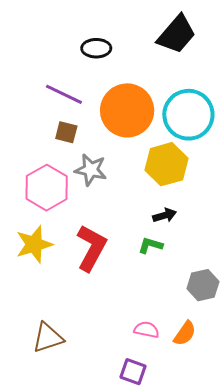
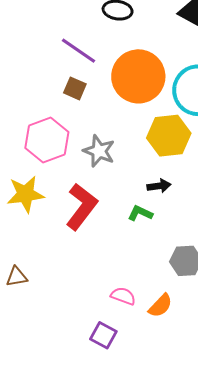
gray star: (91, 170) -> (99, 151), moved
brown triangle: (48, 338) -> (17, 277), moved, size x0.7

